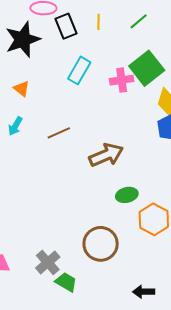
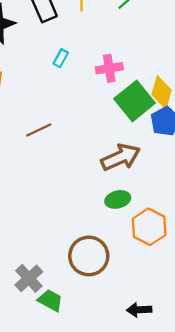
green square: (147, 68) -> (135, 101), moved
cyan rectangle: (79, 70) -> (61, 58), size x0.6
brown arrow: (106, 155) -> (121, 157), moved

